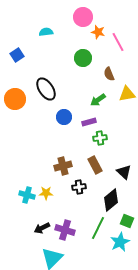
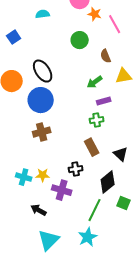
blue circle: (64, 117) -> (41, 100), moved, size x1.6
purple rectangle: (89, 122) -> (104, 101), moved
brown cross: (63, 166) -> (42, 132), moved
black arrow: (42, 228) -> (39, 210), turned 56
purple cross: (65, 230) -> (62, 190), moved
cyan star: (120, 242) -> (88, 237), moved

